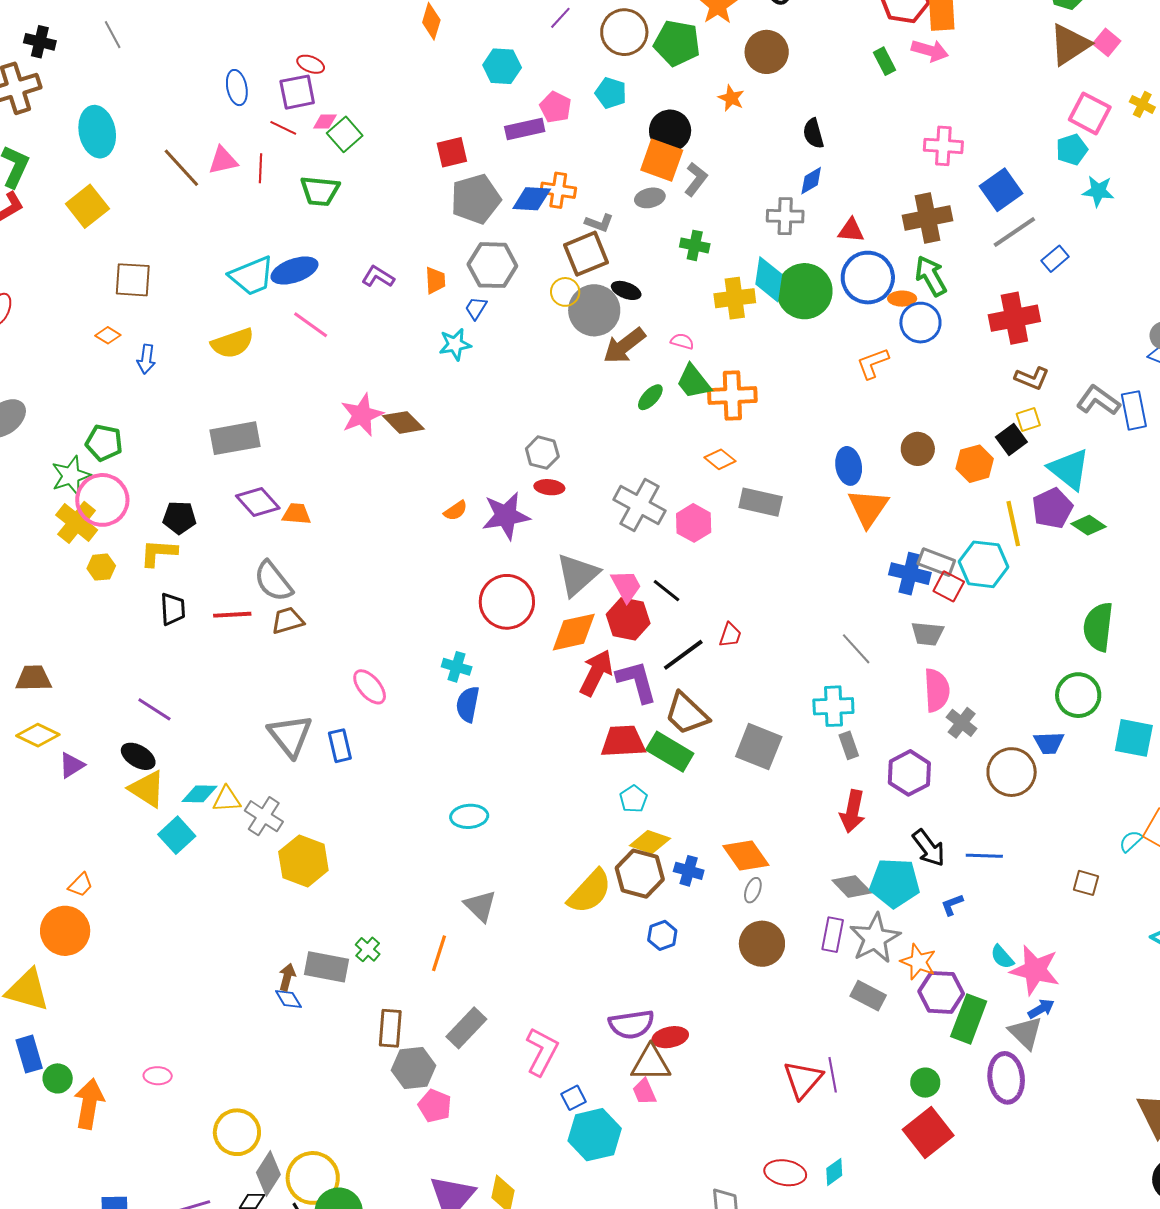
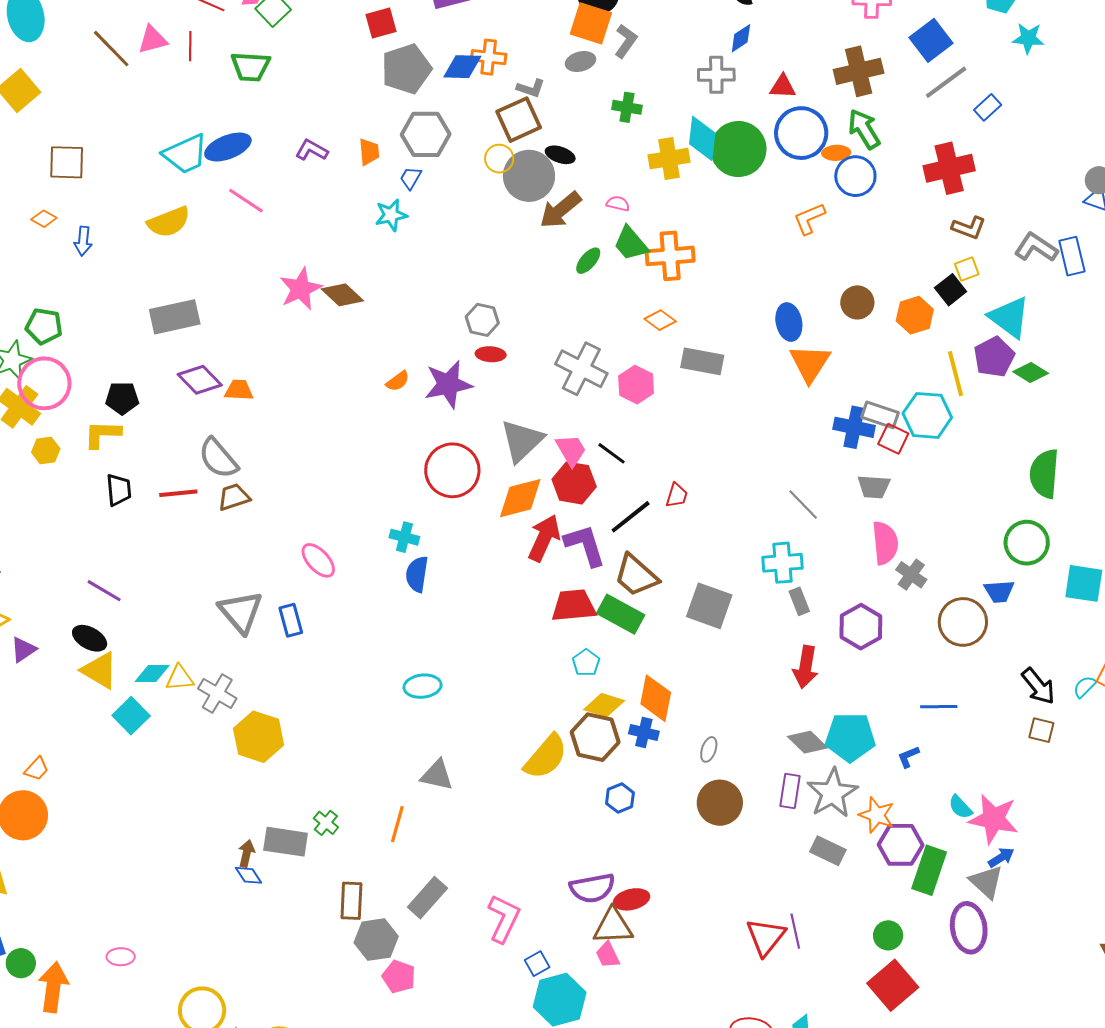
black arrow: (929, 848) -> (1038, 686), moved
orange diamond: (746, 855) -> (656, 698), moved, turned 48
gray triangle: (480, 906) -> (437, 775), turned -30

